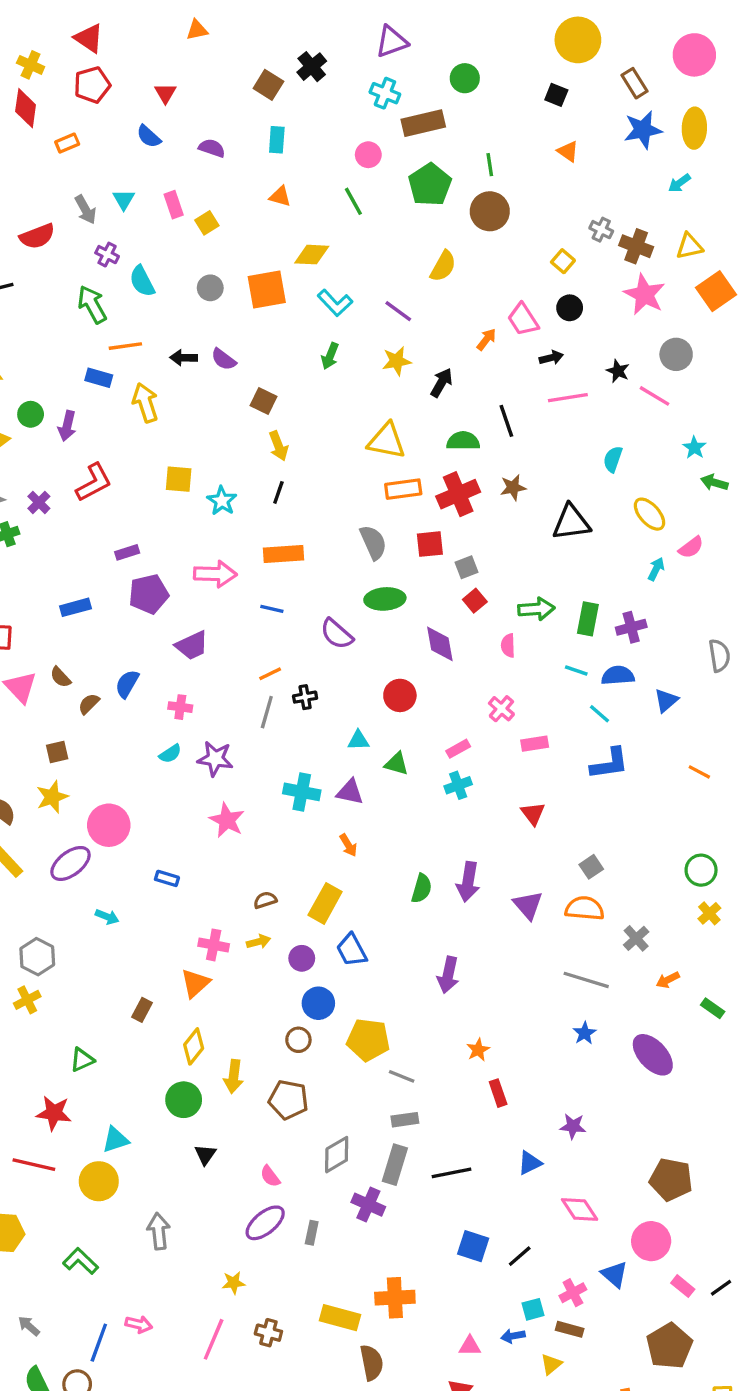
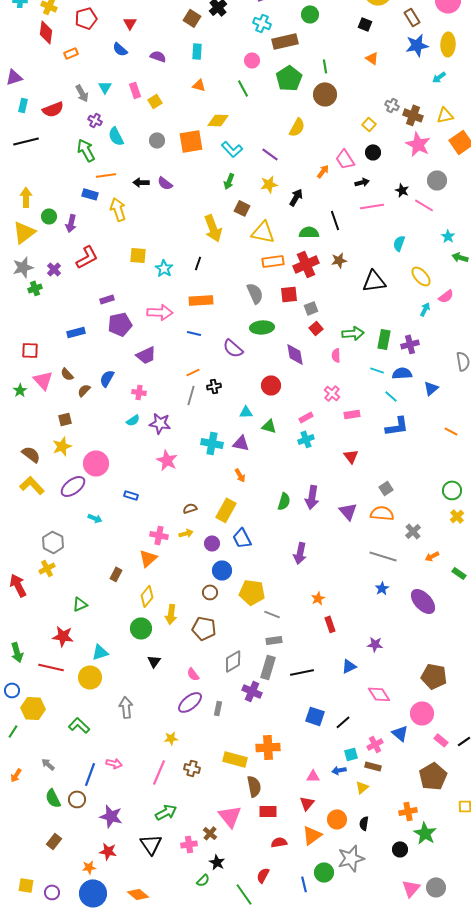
brown square: (263, 401) -> (242, 208), moved
yellow arrow: (278, 446) -> (213, 228), moved, size x1.5

